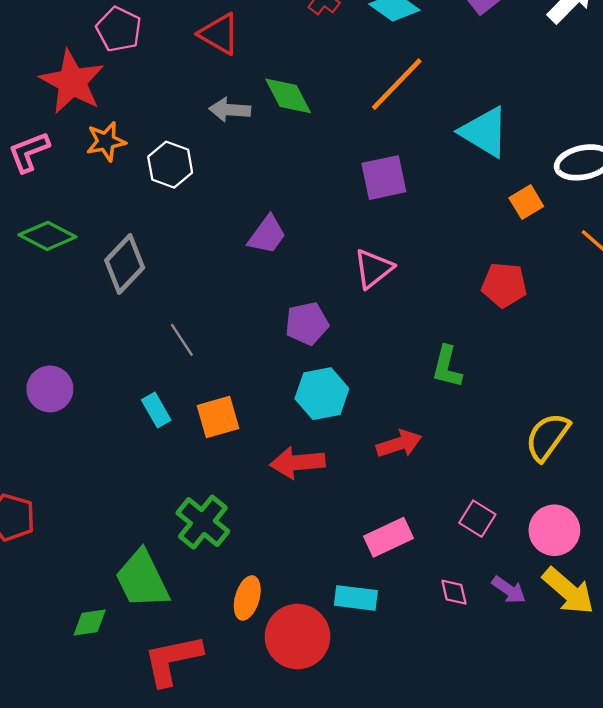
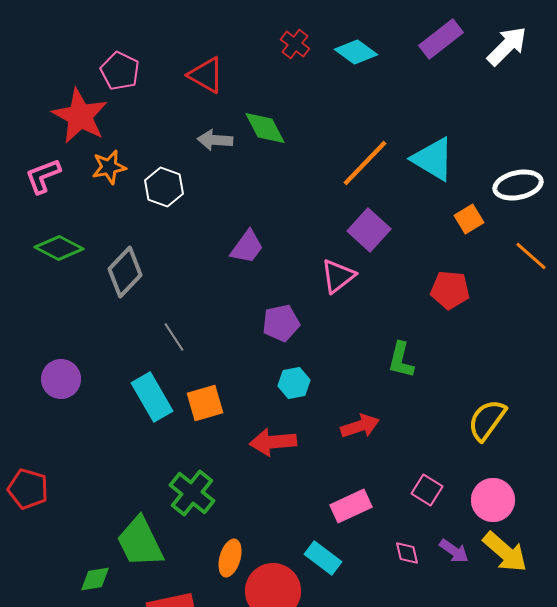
orange line: (397, 84) -> (365, 163), moved
purple square: (384, 178) -> (369, 230), moved, turned -36
cyan hexagon: (322, 394) -> (294, 383), size x0.7
cyan rectangle: (156, 410) -> (152, 397), size x1.6
cyan rectangle: (356, 598) -> (323, 558), turned 30

